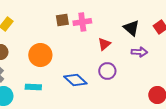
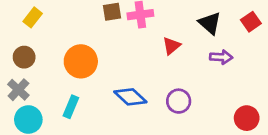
purple circle: (107, 71) -> (179, 101), moved
cyan rectangle: (33, 87) -> (71, 107), turned -70

